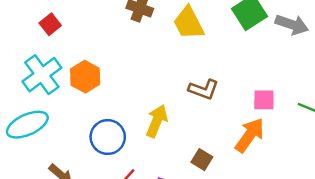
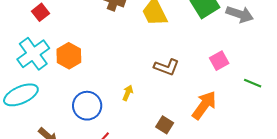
pink square: (264, 100) -> (219, 61), moved, turned -30
yellow arrow: (157, 121) -> (128, 93), size x0.6

